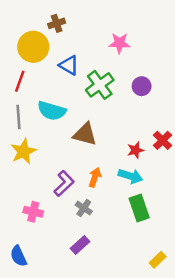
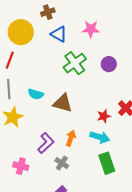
brown cross: (57, 23) -> (48, 12), moved
blue triangle: (69, 65) -> (59, 34), moved
cyan semicircle: (52, 111) -> (36, 94), moved, size x0.7

